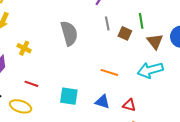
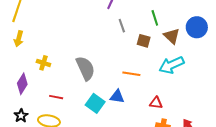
gray semicircle: (69, 33) -> (85, 68), moved
brown square: (125, 33) -> (144, 41), moved
cyan square: (69, 96) -> (95, 103), turned 36
blue triangle: (102, 102) -> (117, 97), moved

